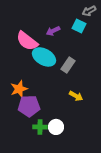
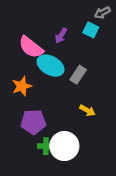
purple arrow: (53, 31) -> (61, 36), turned -32
orange star: (19, 89) -> (22, 86), moved
white circle: (56, 127) -> (64, 146), size x1.6

